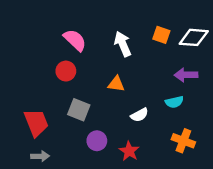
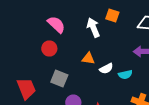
orange square: (161, 35) -> (112, 16), moved
cyan semicircle: (174, 102) -> (125, 74), moved
white semicircle: (139, 115) -> (106, 68), moved

